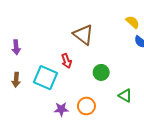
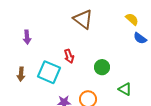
brown triangle: (83, 35) -> (83, 19), moved
purple arrow: (16, 47) -> (27, 37), moved

